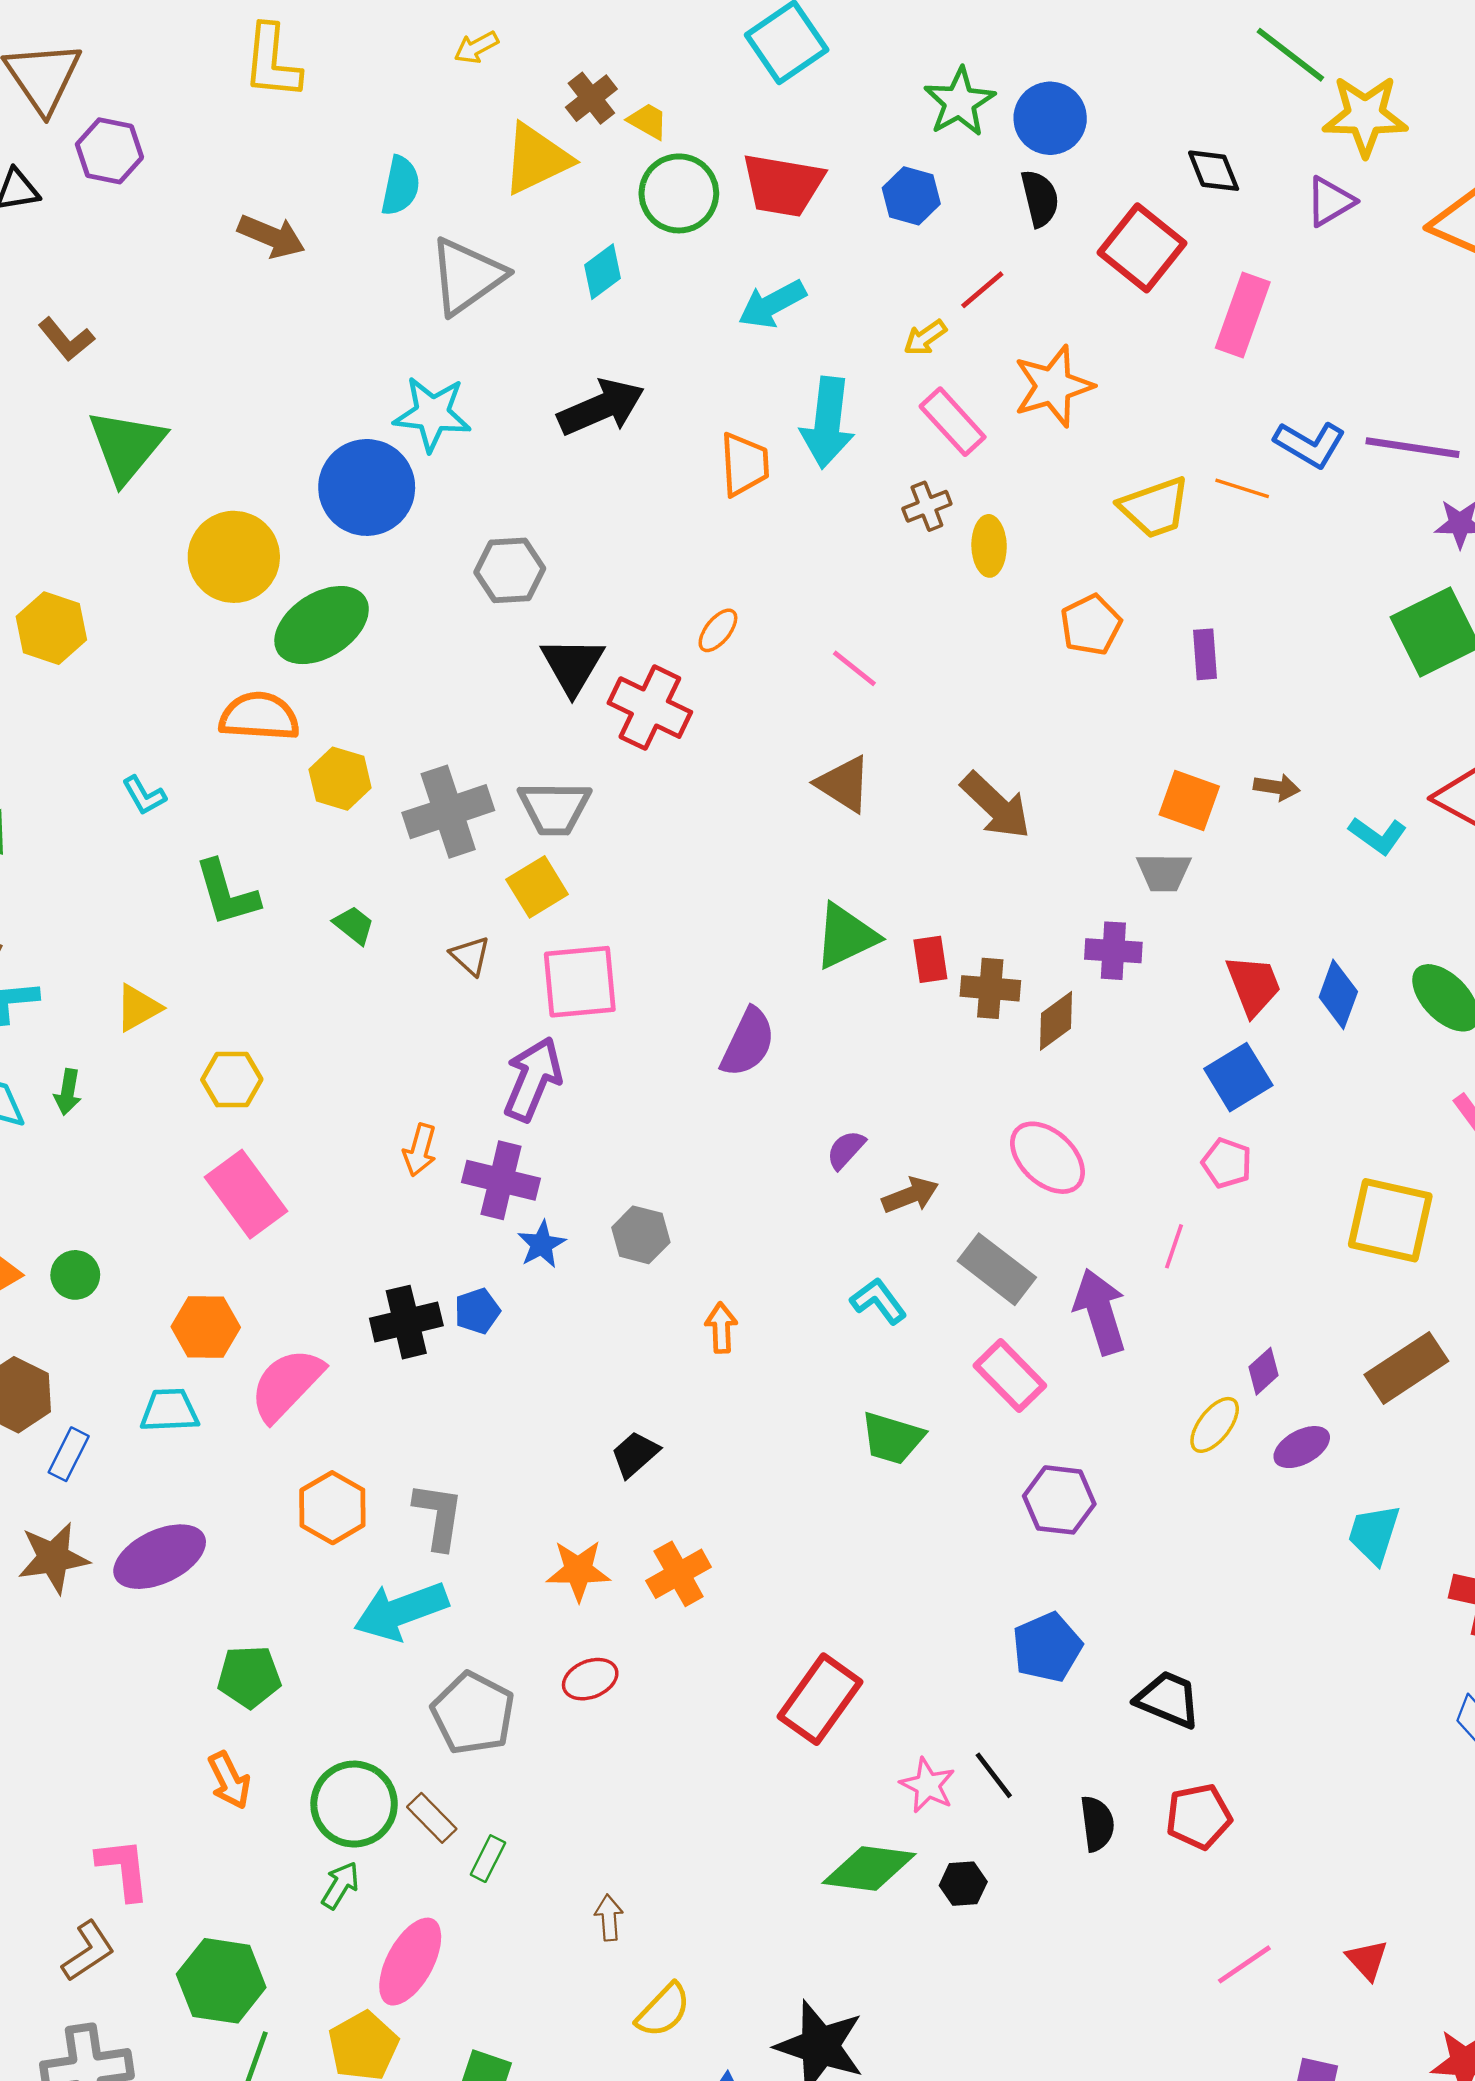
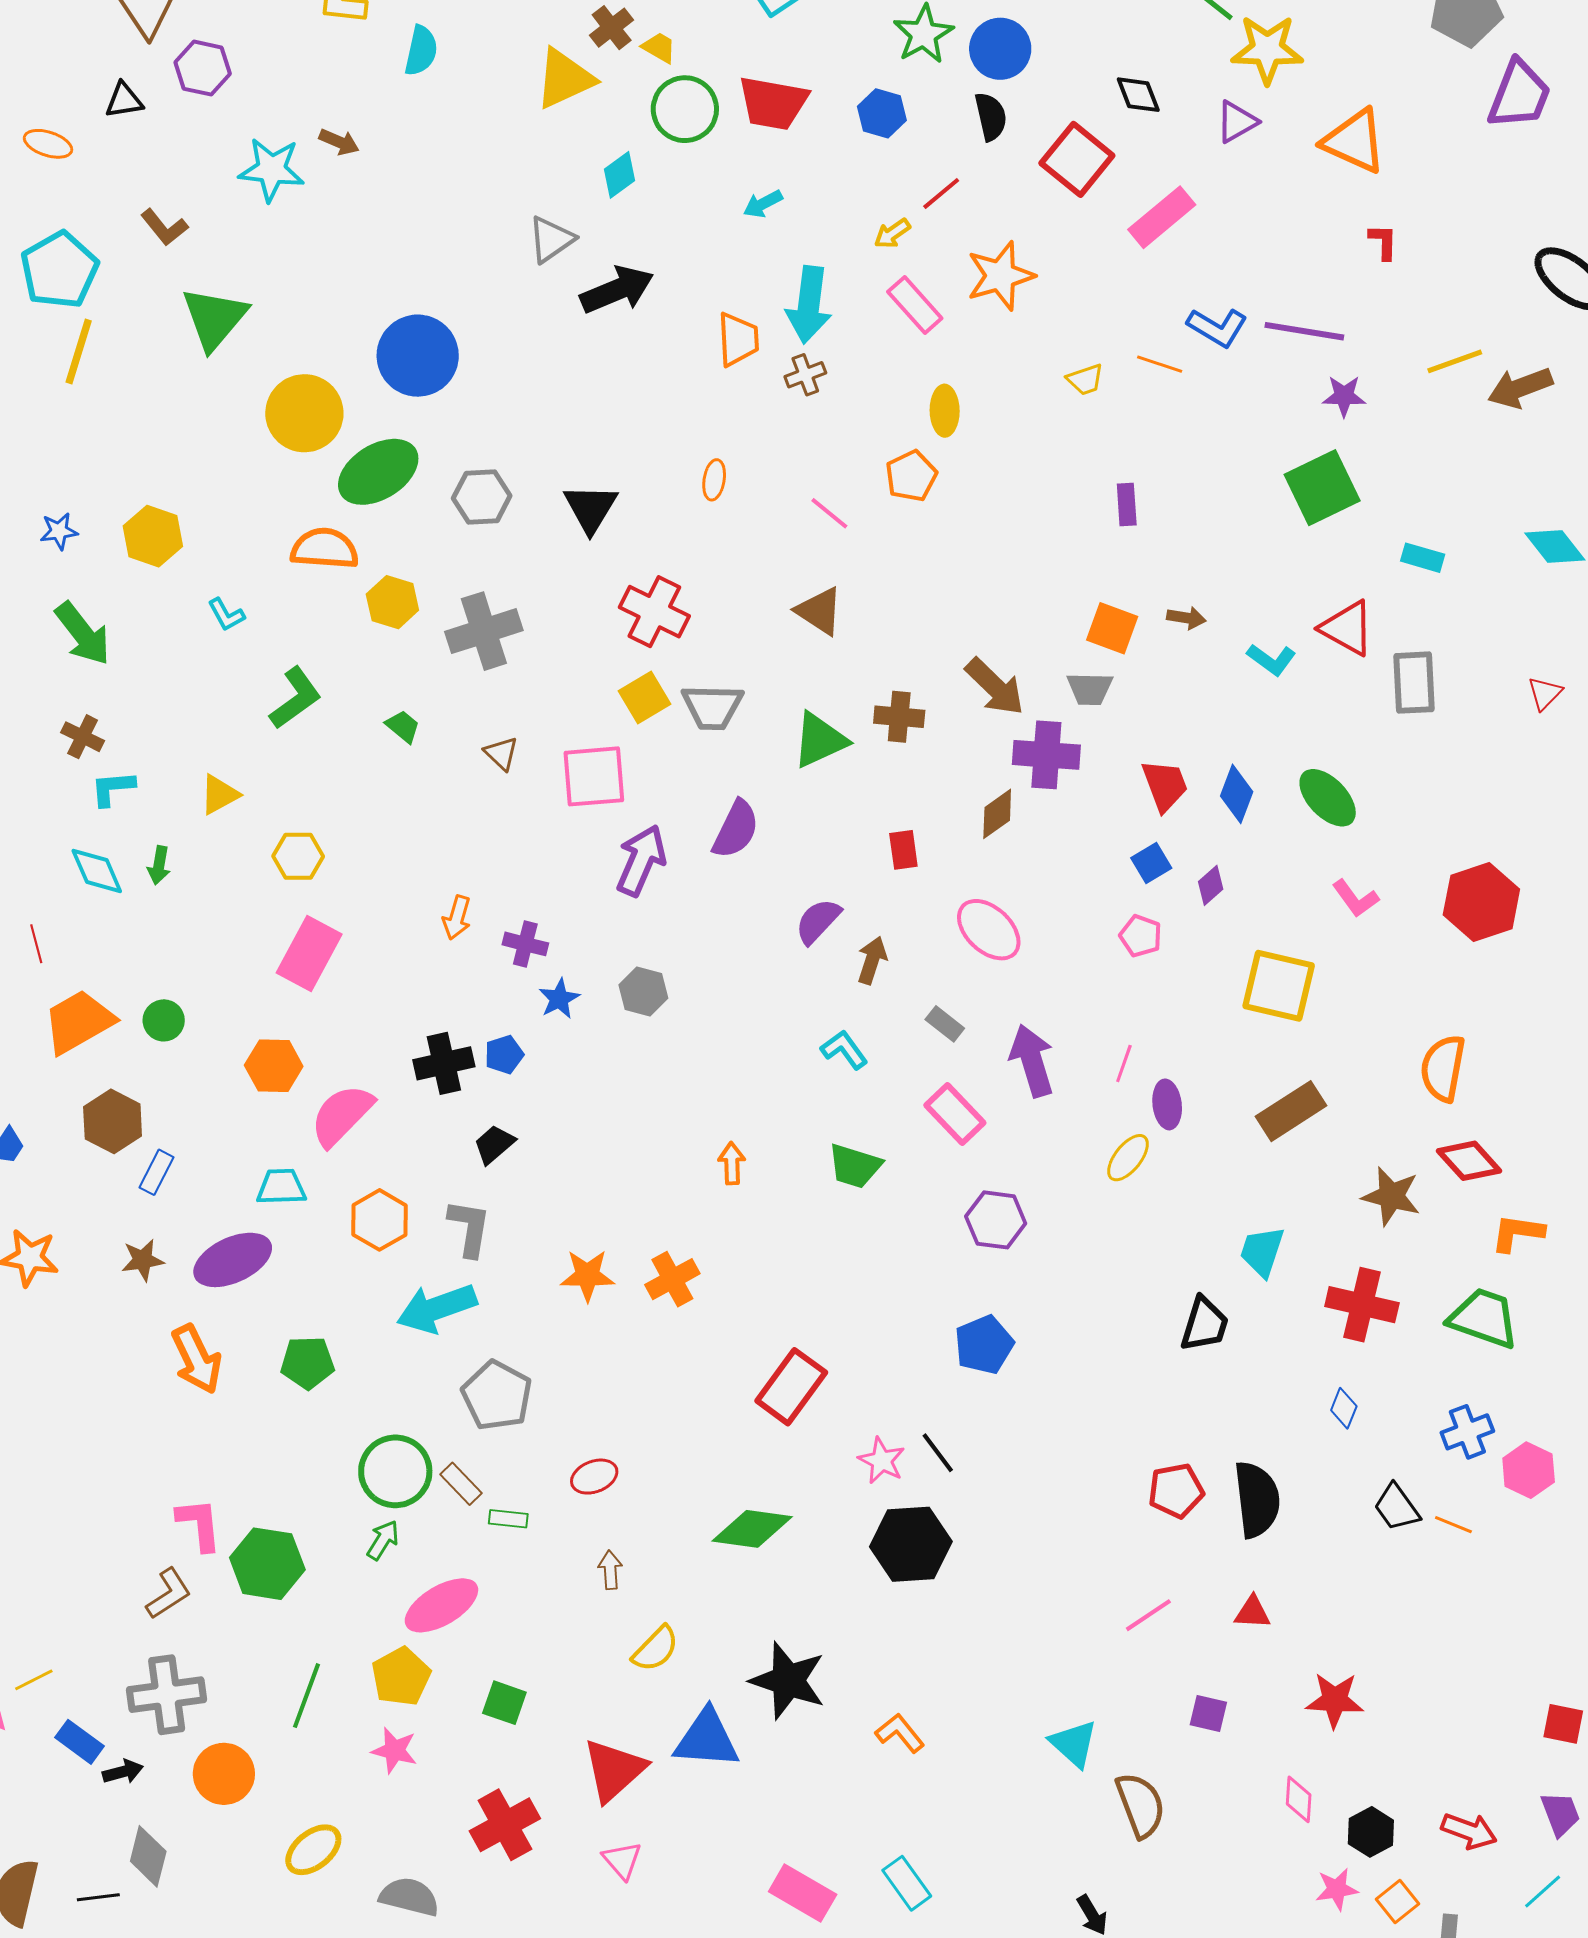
cyan semicircle: (401, 186) -> (421, 51), moved
brown arrow: (271, 236) -> (339, 142), size x0.7
gray triangle: (467, 276) -> (551, 239), moved, size x0.7
cyan arrow: (772, 304) -> (763, 204), size x0.7
pink rectangle: (1243, 315) -> (1162, 217), turned 30
cyan star: (432, 414) -> (272, 170), moved
brown cross: (927, 506) -> (805, 375), moved
yellow trapezoid: (1155, 508) -> (1085, 380), size x0.6
gray hexagon: (510, 570) -> (482, 497), moved
orange pentagon: (1091, 625) -> (911, 476), moved
yellow hexagon: (51, 628) -> (153, 536), moved
orange ellipse: (718, 630) -> (714, 480), turned -30
red cross: (650, 708) -> (654, 612), moved
brown arrow: (996, 806) -> (995, 687), moved
gray trapezoid: (554, 808) -> (712, 707), moved
yellow square: (537, 887) -> (645, 697), moved
green L-shape: (227, 893) -> (295, 698), turned -110
purple cross: (1113, 951) -> (1046, 755), size x1.4
red rectangle: (930, 959) -> (903, 850), moved
brown cross: (990, 988) -> (899, 717), moved
blue square: (1238, 1077) -> (1151, 863), size x0.7
purple arrow: (533, 1079) -> (641, 860), moved
purple semicircle: (846, 1150) -> (818, 921), size x1.4
purple cross: (501, 1180) -> (525, 944), size x0.7
pink rectangle: (246, 1194) -> (309, 953), turned 64
brown arrow: (910, 1195) -> (872, 960), turned -51
pink line: (1174, 1246) -> (1124, 1064), moved
gray rectangle: (997, 1269) -> (945, 1024), size x0.6
orange arrow: (721, 1328) -> (732, 1163), moved
purple diamond: (1264, 1371) -> (1211, 885), moved
cyan trapezoid: (169, 1410) -> (281, 1187), moved
purple ellipse: (1302, 1447) -> (1167, 1104), moved, turned -69
black trapezoid: (635, 1454) -> (494, 1144), moved
brown star: (53, 1558) -> (143, 1260), size x0.7
red ellipse: (590, 1679) -> (594, 1477), moved
black trapezoid: (1168, 1699) -> (1205, 1324), moved, turned 84
orange arrow: (229, 1780) -> (197, 1359), moved, size x1.4
red pentagon: (1199, 1816) -> (1176, 1491), moved
black semicircle: (1097, 1824) -> (1257, 1499), moved, size x1.6
green rectangle: (488, 1859) -> (508, 1519), turned 69
green diamond: (869, 1868) -> (752, 1529), moved
black hexagon: (963, 1884) -> (911, 1544), size x2.0
red triangle: (1367, 1960) -> (1253, 1612), turned -45
pink ellipse: (410, 1962) -> (441, 1605), turned 30
green hexagon: (221, 1981) -> (267, 1564), moved

